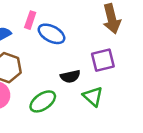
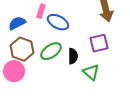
black semicircle: (70, 76) -> (73, 56), turned -77
green ellipse: (43, 101) -> (51, 51), moved

